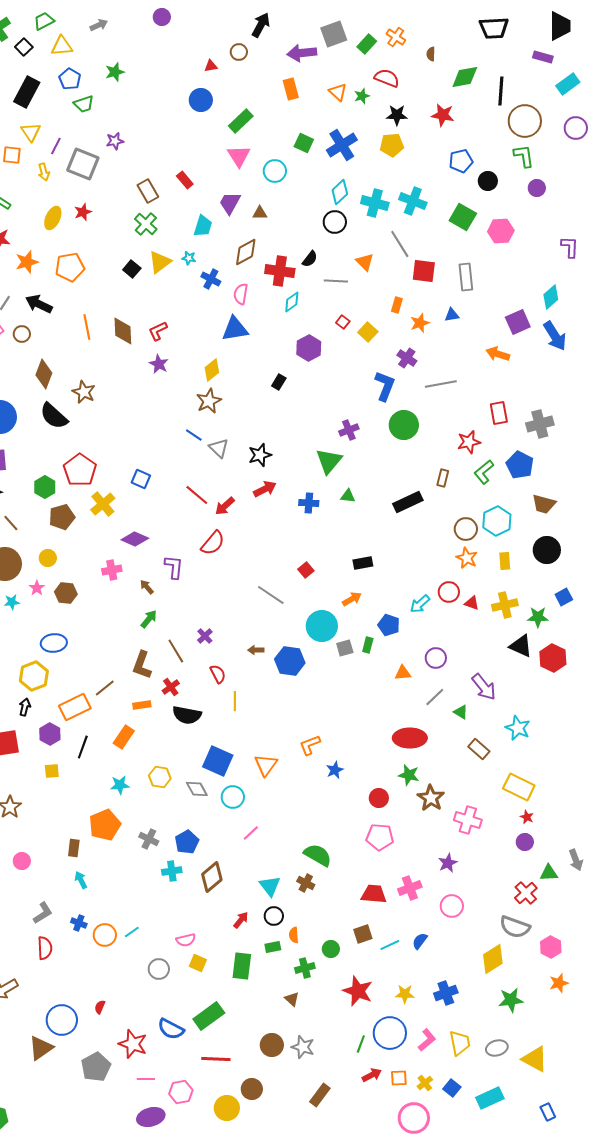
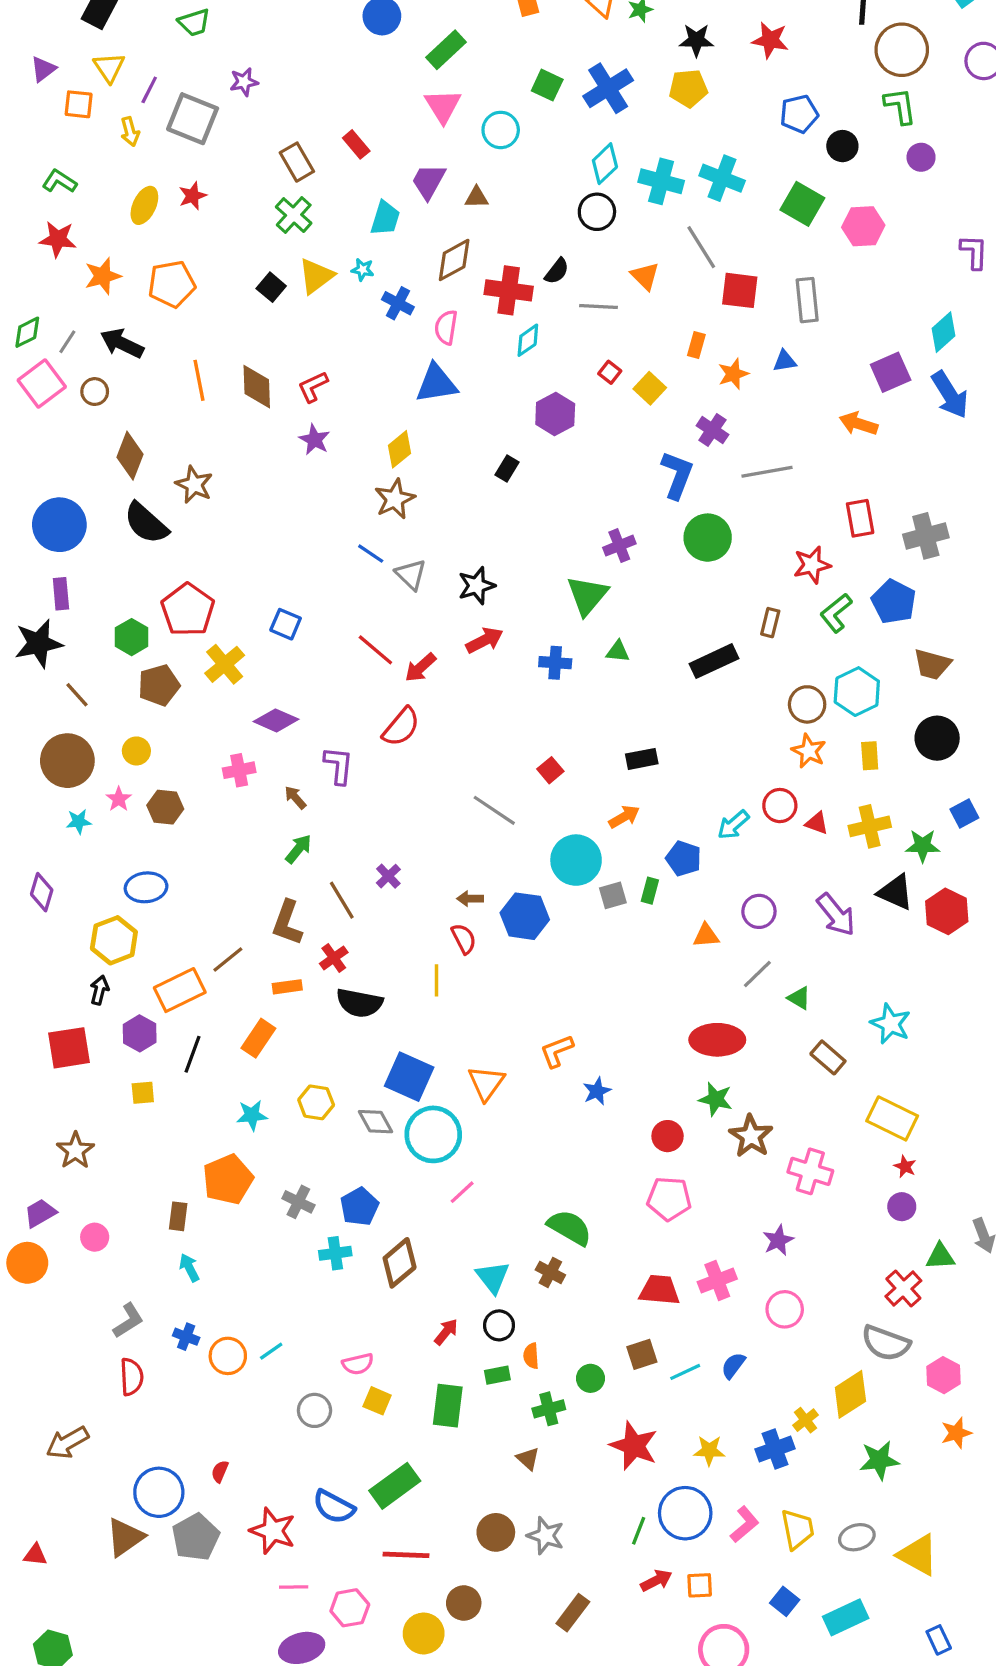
red semicircle: (218, 674) -> (464, 939), moved
purple arrow: (484, 687) -> (836, 915), moved
cyan circle: (233, 797) -> (433, 1134), size x1.5
gray pentagon: (96, 1067) -> (196, 1537), moved
yellow cross: (425, 1083) -> (806, 1420), moved

